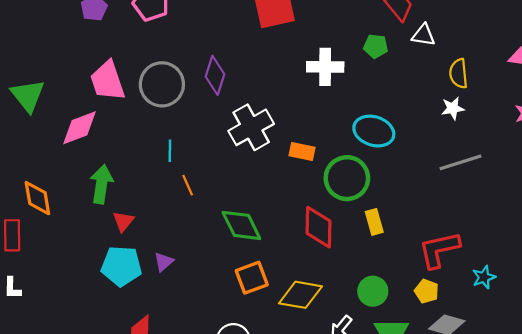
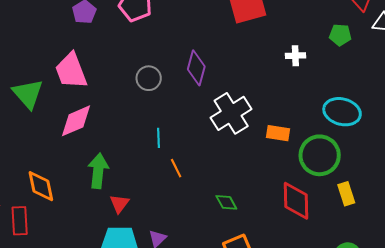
white cross: (325, 67) -> (295, 56), size x0.6
pink trapezoid: (108, 81) -> (71, 71), moved
gray circle: (162, 84) -> (149, 78), size x0.6
green diamond: (241, 225) -> (226, 202), size x0.6

